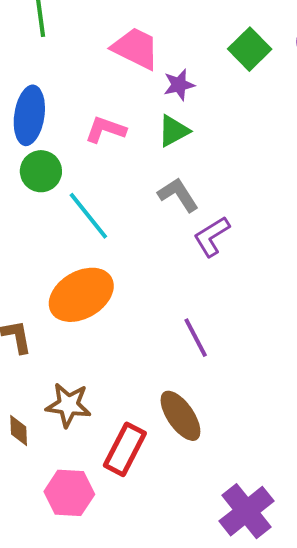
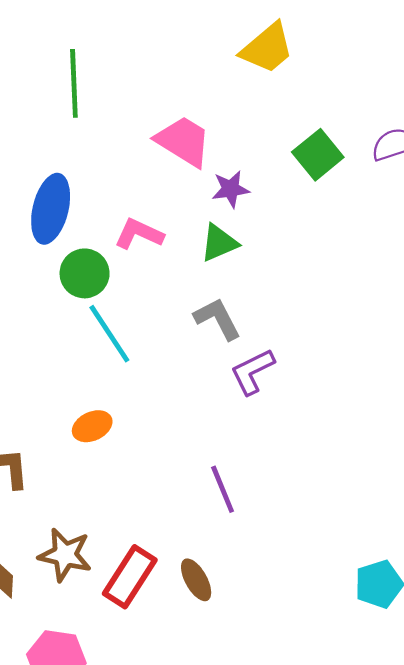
green circle: (41, 171) -> (85, 273), moved
orange ellipse: (81, 295) -> (92, 426), size x0.5
brown ellipse: (180, 416) -> (196, 580), size x0.7
red rectangle: (125, 449) -> (130, 577), moved

